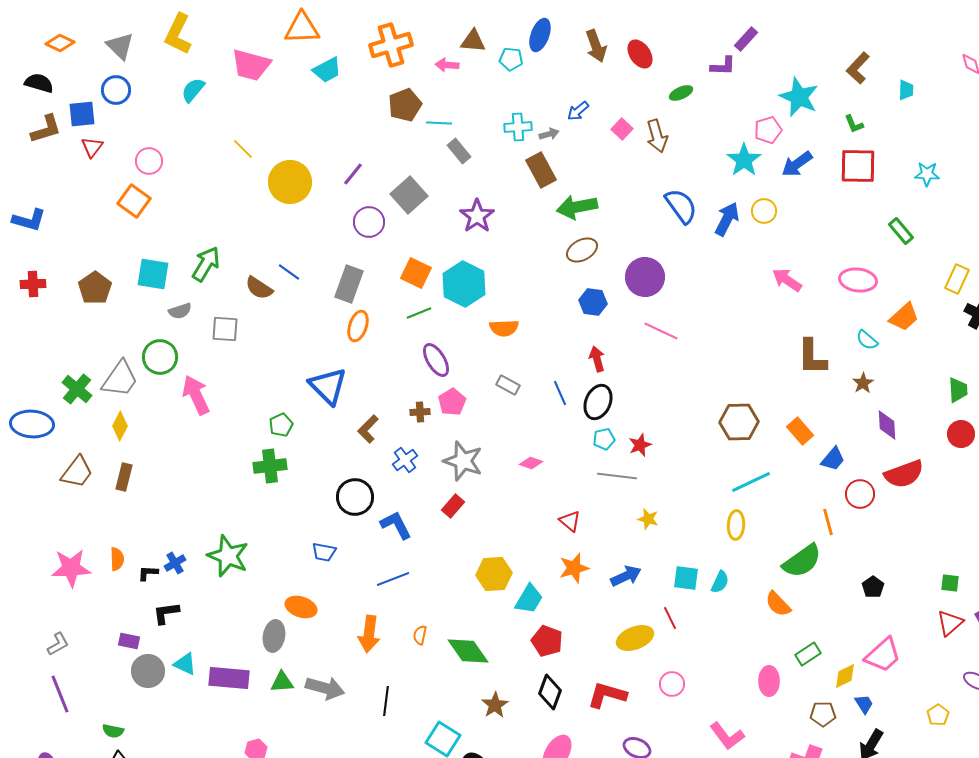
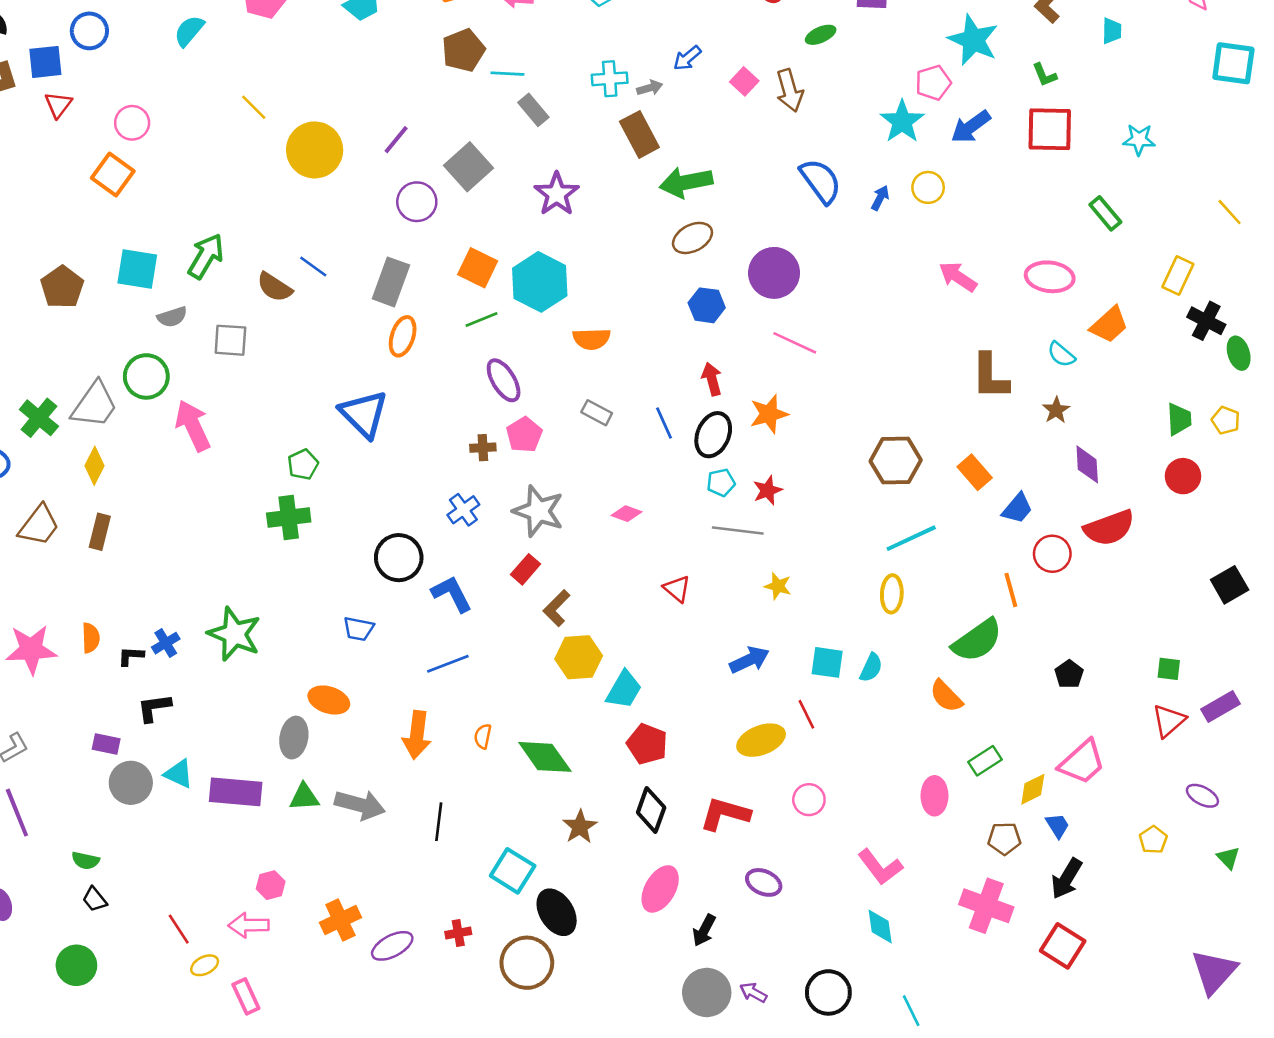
blue arrow: (727, 219) -> (880, 198), size x0.6
brown L-shape: (368, 429) -> (557, 608), moved
orange star: (574, 568) -> (769, 414), moved

